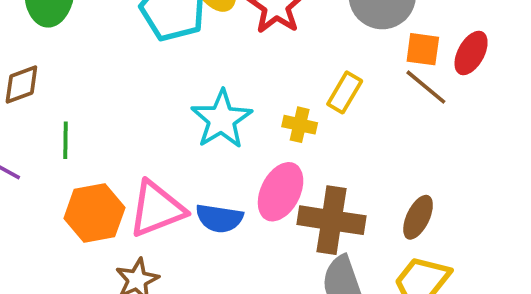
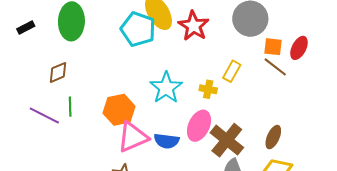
green line: (65, 140) -> (70, 107), moved
orange hexagon: (94, 213) -> (119, 110), moved
brown cross: (332, 220) -> (227, 140), turned 32

